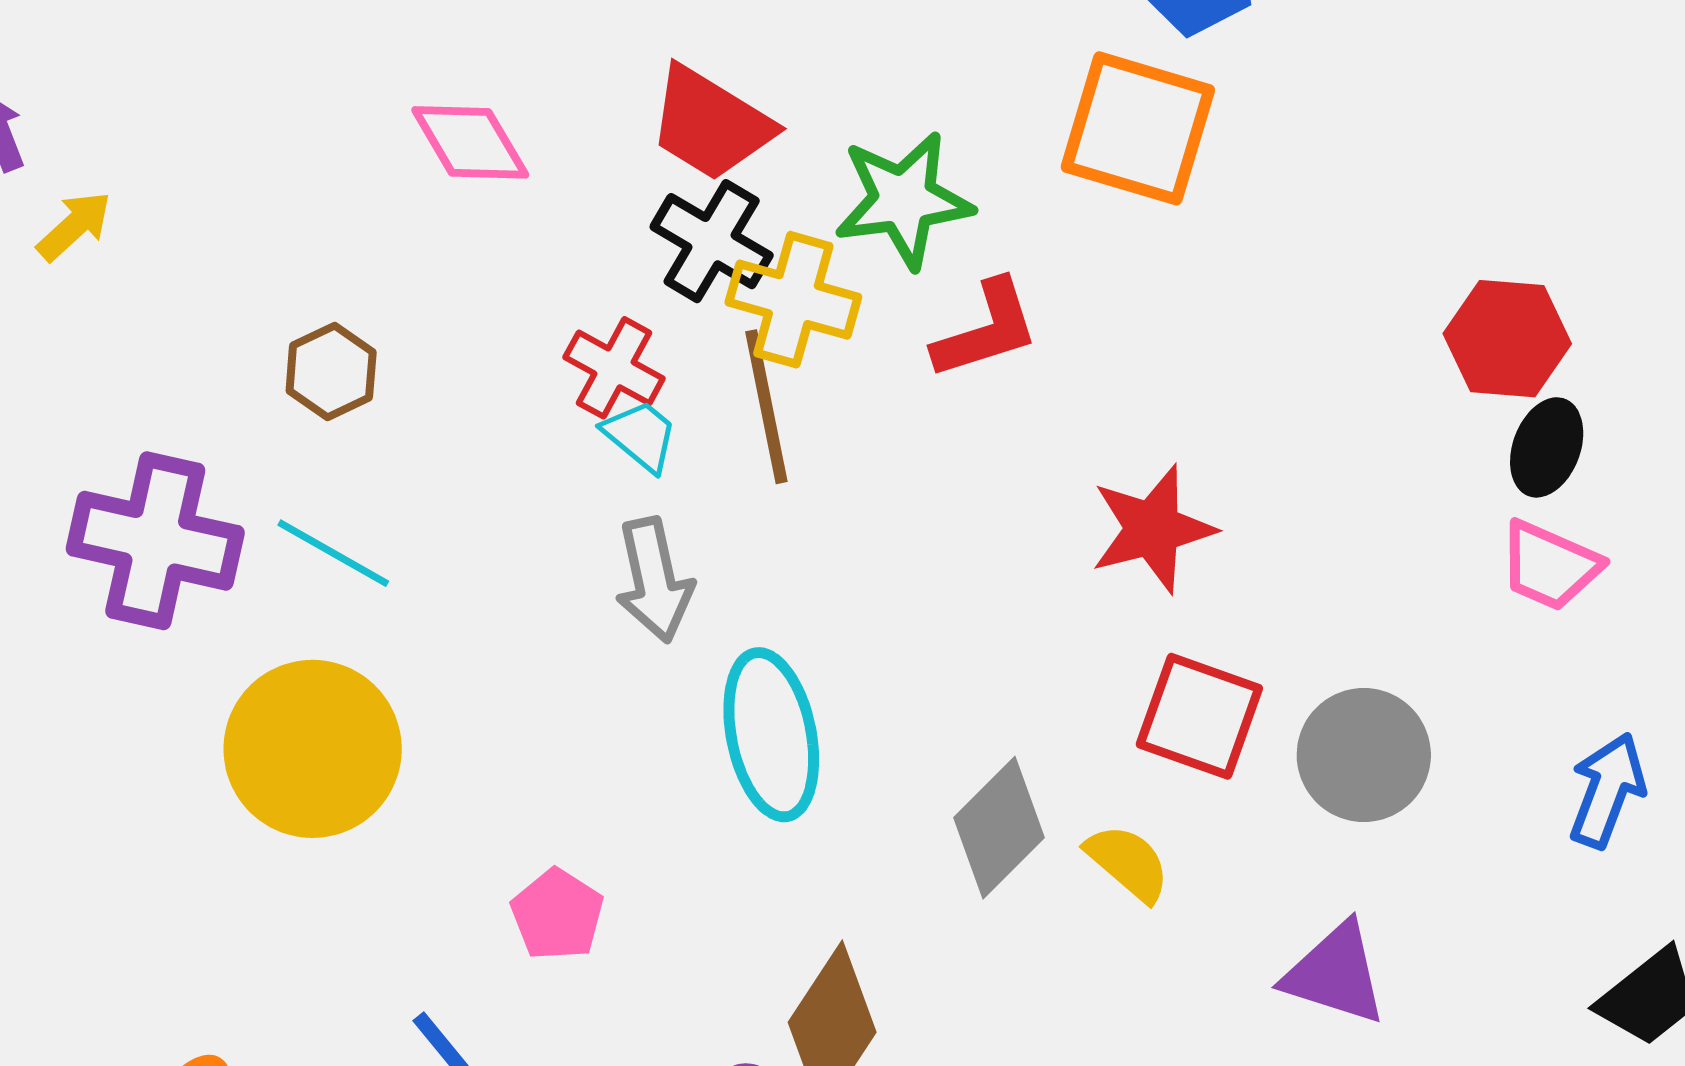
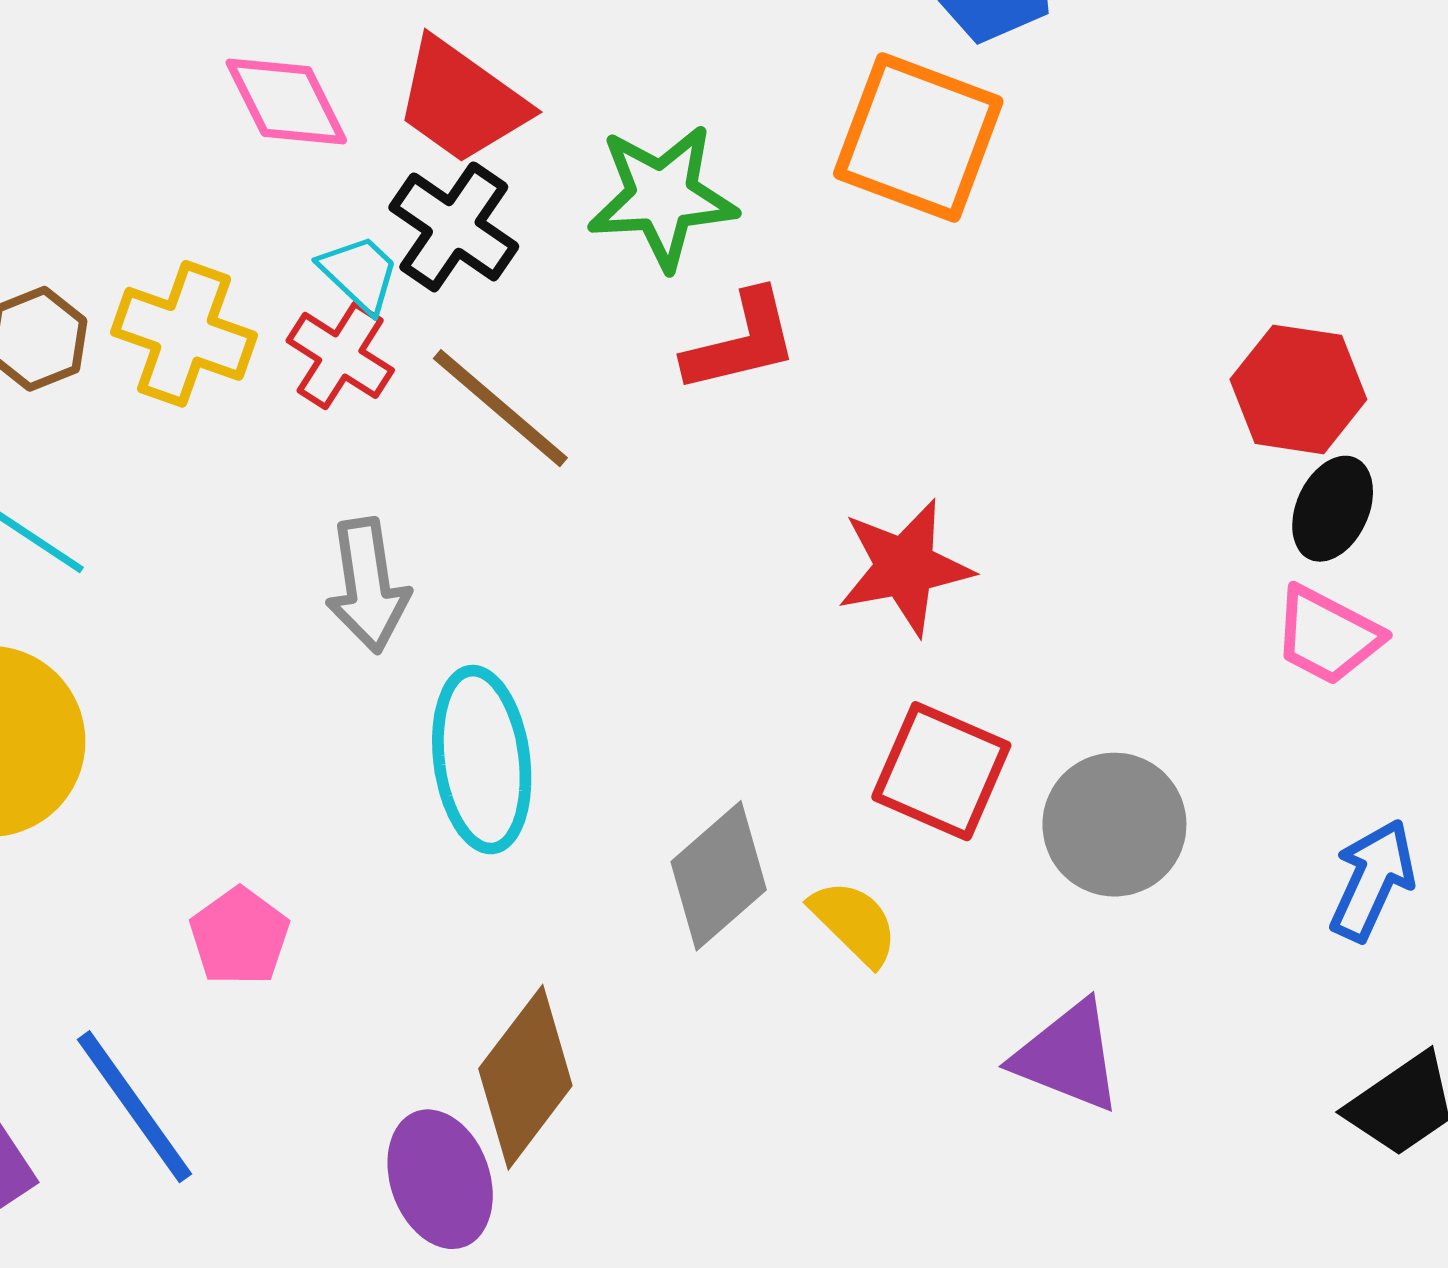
pink diamond: (470, 142) -> (286, 101), moved
yellow cross: (793, 300) -> (184, 334), moved
brown line: (766, 407) -> (500, 408), turned -42
cyan trapezoid: (641, 436) -> (360, 273), moved

